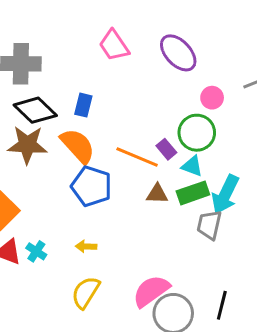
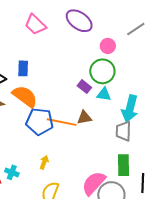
orange line: (137, 157) -> (62, 122), moved
green rectangle: (193, 193) -> (124, 165), moved, turned -60
yellow arrow: (86, 246) -> (44, 162), turned 120

